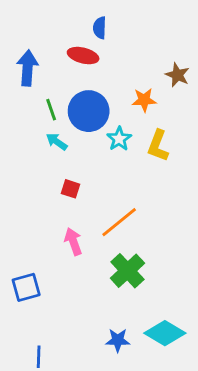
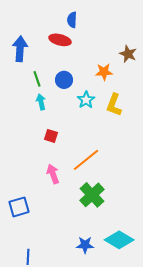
blue circle: (89, 111) -> (64, 80), size x0.6
cyan arrow: (57, 142) -> (41, 102), turned 42

